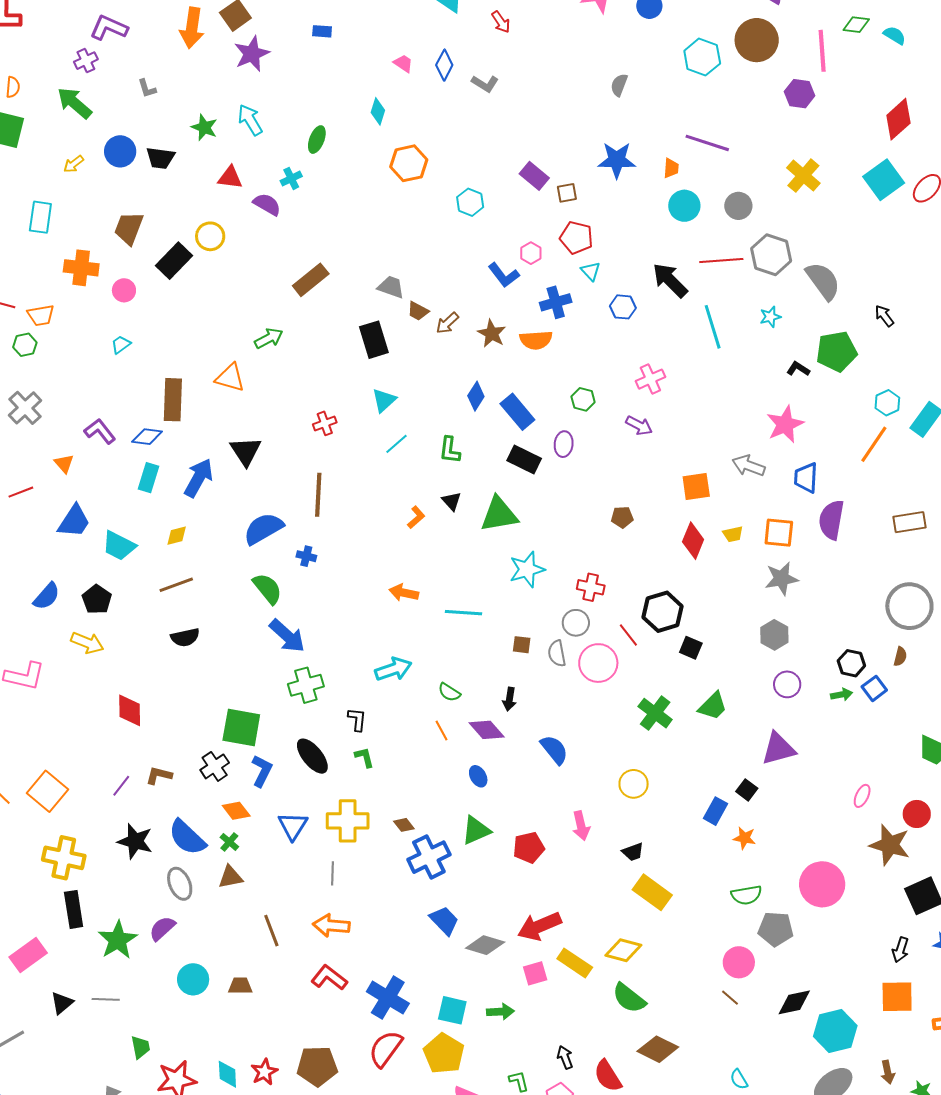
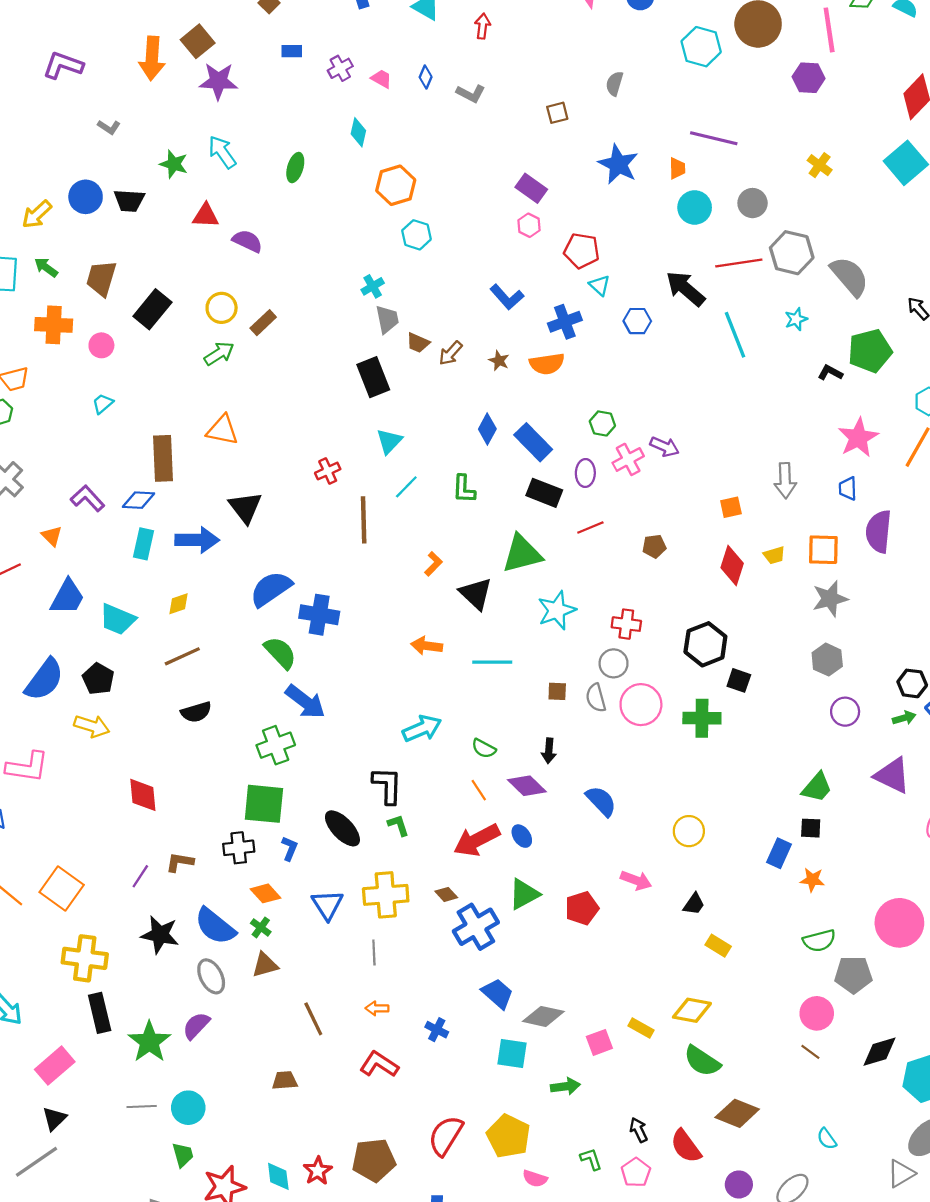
red arrow: (501, 22) -> (483, 26), turned -135
purple star: (252, 54) -> (218, 81), turned 30
purple cross: (86, 61) -> (340, 68), moved
blue diamond: (444, 65) -> (426, 77), size x0.7
gray L-shape: (147, 88) -> (109, 127), turned -35
green arrow: (74, 103) -> (46, 267), moved, size x0.6
blue star: (617, 160) -> (618, 164), turned 30
yellow arrow: (74, 164) -> (37, 214), size x1.4
yellow cross: (803, 176) -> (820, 165), size x0.7
cyan cross: (291, 178) -> (373, 286), moved
brown square: (567, 193) -> (557, 113), moved
cyan hexagon: (470, 202) -> (417, 235), moved
yellow circle: (210, 236) -> (222, 308), moved
pink hexagon: (531, 253) -> (529, 225), moved
brown rectangle: (311, 280) -> (263, 323), moved, size x0.7
gray trapezoid: (391, 287) -> (387, 319), turned 64
brown star: (492, 334) -> (499, 361), size x0.7
green arrow: (269, 338) -> (219, 354), moved
pink cross: (650, 379) -> (628, 459), moved
pink star: (785, 424) -> (858, 438), moved
gray arrow: (748, 466) -> (785, 481), turned -108
blue arrow: (199, 478) -> (197, 540), turned 66
blue trapezoid: (806, 478) -> (848, 489), size x0.7
orange square: (696, 486) -> (731, 507), size x0.7
brown line: (318, 495) -> (364, 520), moved
black triangle: (452, 501) -> (476, 594), moved, size x1.6
blue cross: (306, 556) -> (319, 615), size x1.8
blue semicircle: (47, 596) -> (44, 680), size x1.4
red line: (628, 635) -> (590, 528), moved, turned -70
green cross: (306, 685) -> (276, 745), moved
green trapezoid: (713, 706) -> (817, 787), moved
green cross: (655, 713) -> (702, 718), moved, turned -32
black L-shape: (357, 719) -> (387, 785), size x1.5
purple triangle: (778, 749) -> (892, 775), moved, turned 45
black cross: (215, 766) -> (239, 848), turned 32
blue L-shape: (262, 771) -> (290, 848), size x0.7
black square: (747, 790) -> (811, 828), turned -30
pink arrow: (581, 826) -> (636, 880), turned -52
black trapezoid: (633, 852) -> (694, 904), turned -30
yellow rectangle: (652, 892) -> (718, 946), size x0.6
orange arrow: (331, 925) -> (377, 1008), size x0.6
red arrow: (539, 926) -> (477, 840), moved
yellow rectangle: (575, 963) -> (641, 1028), size x0.7
cyan circle: (193, 979) -> (188, 1108), moved
blue cross: (388, 998) -> (437, 1030), moved, size x0.5
black triangle: (62, 1003) -> (54, 1119), moved
cyan square: (452, 1010) -> (512, 1054), moved

